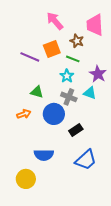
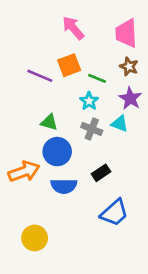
brown star: (77, 41) -> (129, 66), moved
orange arrow: (24, 114) -> (24, 171), moved, size x1.6
blue circle: (54, 114) -> (57, 152), moved
blue semicircle: (44, 155) -> (64, 186), moved

